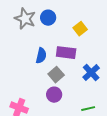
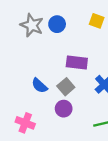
yellow square: (80, 29) -> (97, 21), moved, turned -32
blue semicircle: (41, 56) -> (39, 86), moved, turned 119

